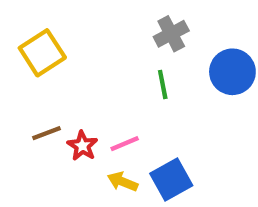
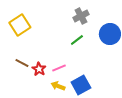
green line: (163, 84) -> (77, 40), turned 64
brown line: (47, 133) -> (22, 63), turned 48

